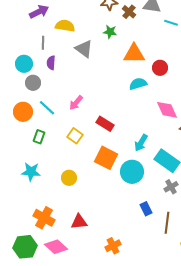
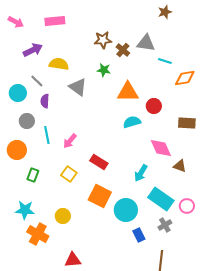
gray line: (43, 43) -> (37, 81), turned -48
cyan circle: (24, 64) -> (18, 93), moved
cyan line: (47, 108) -> (47, 135), moved, turned 36
cyan arrow: (141, 143) -> (141, 173), moved
blue rectangle: (146, 209) -> (139, 235), moved
orange cross: (44, 218) -> (38, 234), moved

